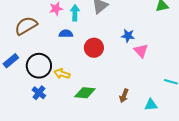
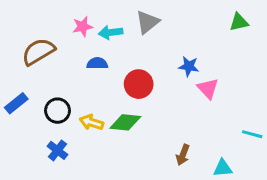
cyan arrow: (75, 13) -> (111, 32), turned -98
black circle: (39, 66) -> (58, 111), size x0.7
green diamond: (85, 93) -> (125, 122), moved

